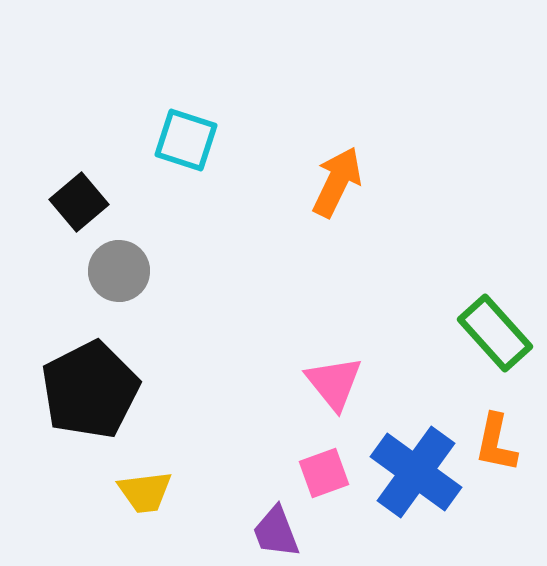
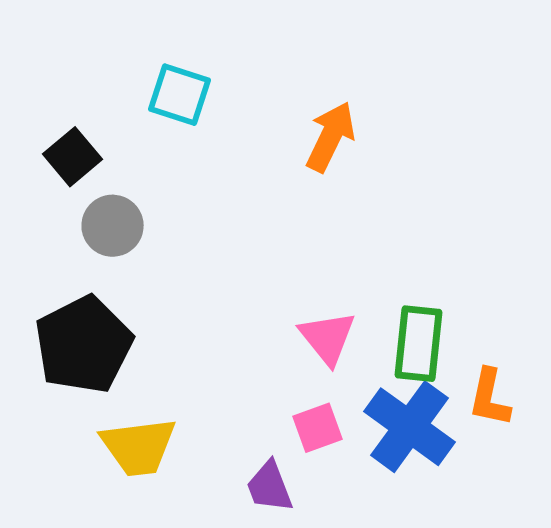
green rectangle: (495, 333) -> (419, 344), moved, turned 48
yellow trapezoid: (145, 492) -> (139, 447), size x1.4

